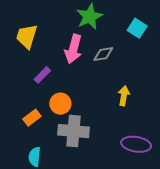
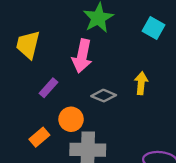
gray diamond: (103, 54) -> (104, 96), moved, turned 35
yellow arrow: (124, 96) -> (141, 83), moved

